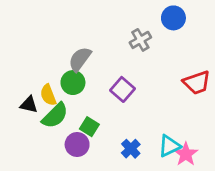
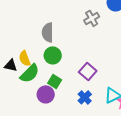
gray semicircle: (80, 59) -> (48, 32), turned -36
green circle: (73, 83) -> (53, 55), moved
purple square: (122, 89) -> (88, 71), moved

